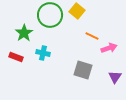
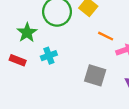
cyan cross: (43, 53) -> (49, 56), turned -32

